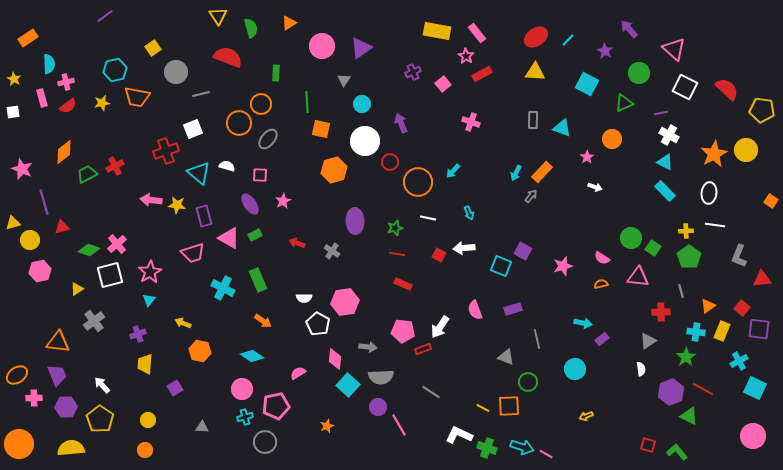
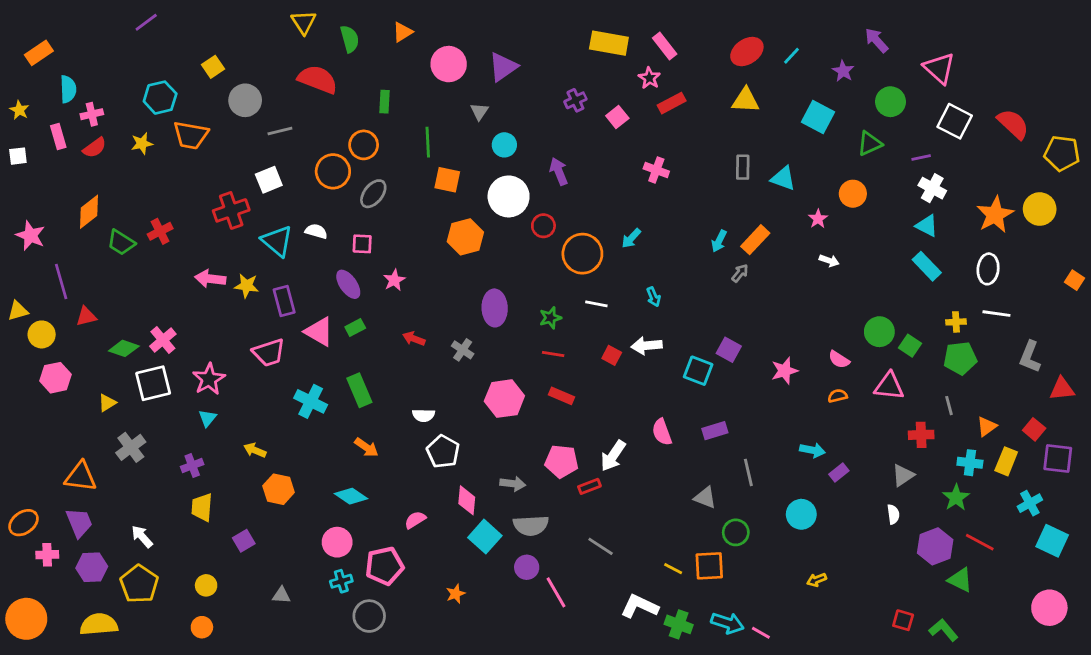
green trapezoid: (87, 174) -> (121, 242), turned -120
green pentagon: (689, 257) -> (960, 358), turned 30
pink hexagon: (345, 302) -> (504, 399), moved

